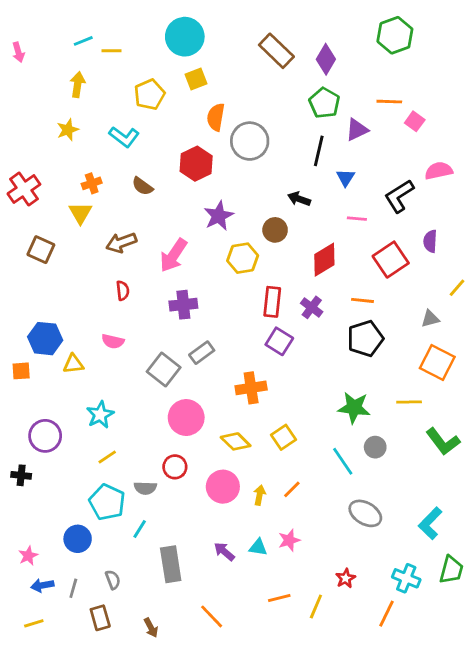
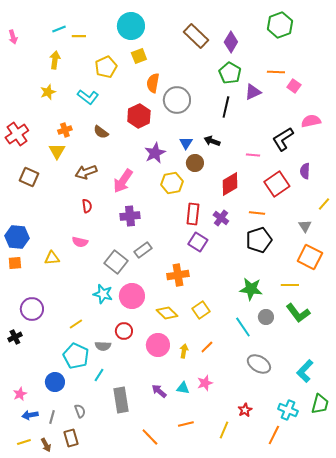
blue triangle: (346, 178) -> (186, 143), moved
gray triangle: (430, 319) -> (305, 226), turned -48
blue hexagon: (45, 339) -> (17, 237), moved
cyan star: (100, 415) -> (103, 294), moved, turned -30
green L-shape: (443, 441) -> (298, 313), moved
black cross: (21, 475) -> (15, 337), turned -32
orange line: (279, 598) -> (186, 424), moved
brown arrow: (151, 628) -> (46, 445), moved

